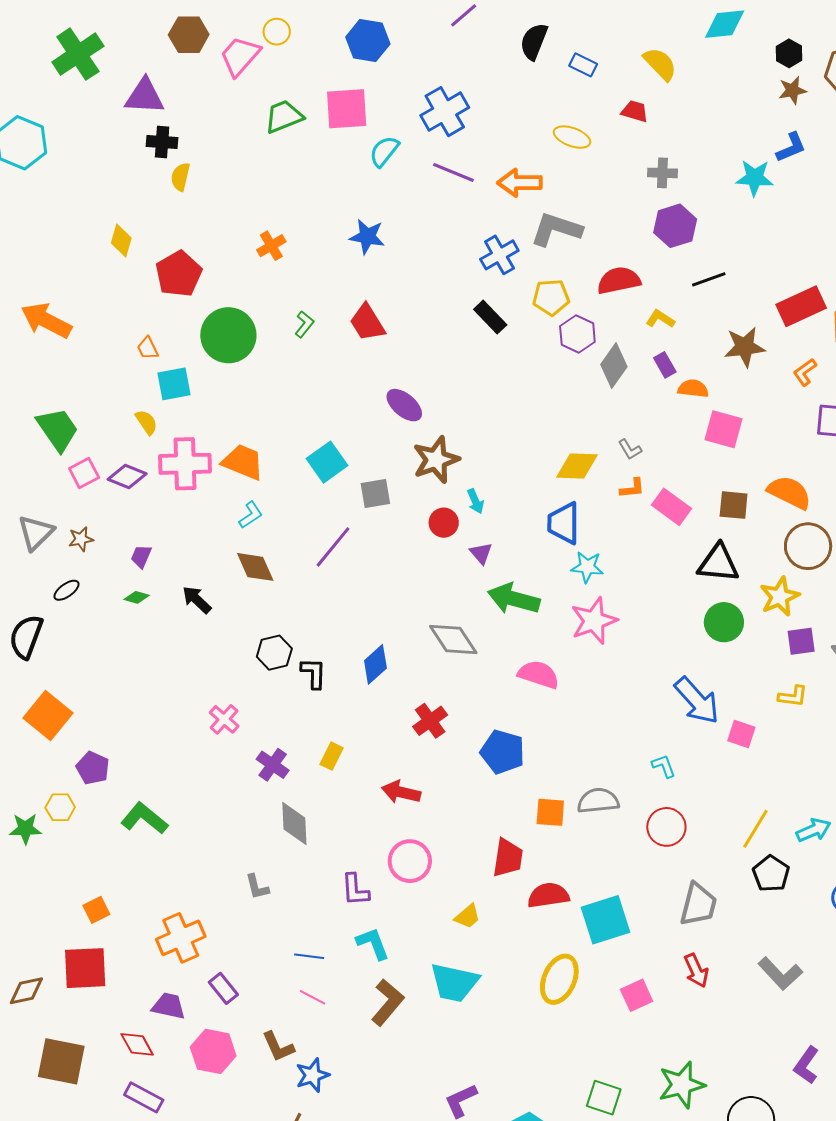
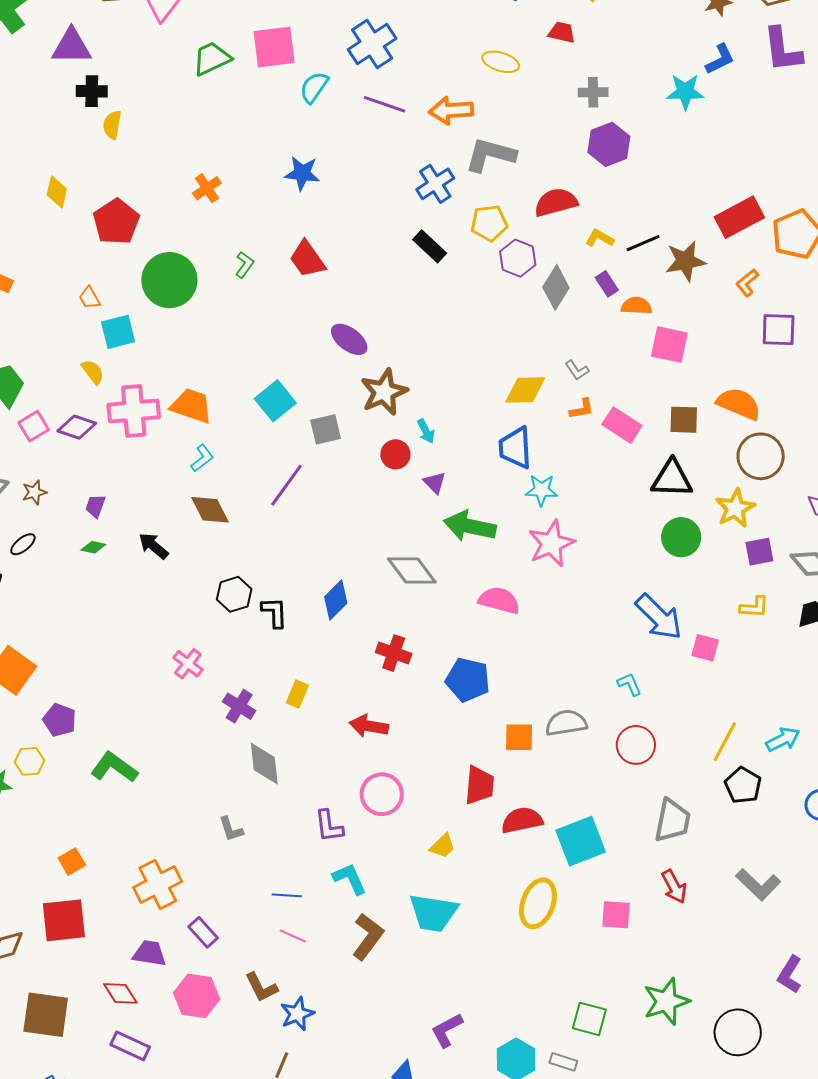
black line: (709, 279) -> (643, 243), moved
red cross: (430, 721) -> (394, 653), turned -32
pink square: (637, 995) -> (616, 915), turned 32

